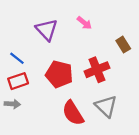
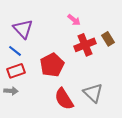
purple triangle: (47, 30) -> (23, 29), moved
red cross: (97, 70) -> (85, 45), moved
red pentagon: (59, 74) -> (52, 65), turned 30

